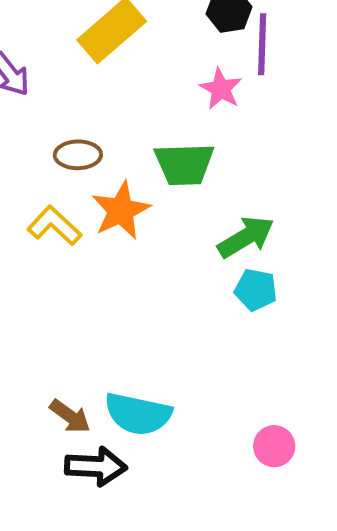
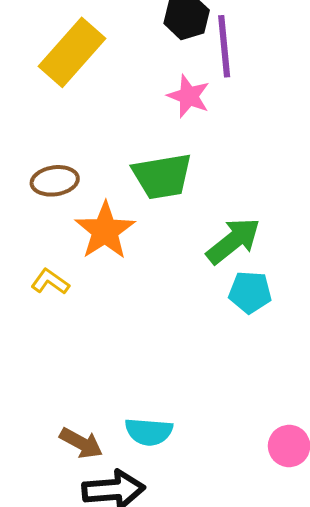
yellow L-shape: (54, 226) -> (50, 282), moved, size x0.7
cyan semicircle: (138, 414) -> (149, 432), size x0.7

